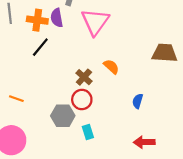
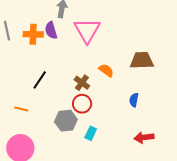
black line: (40, 47) -> (40, 80), moved
brown trapezoid: (165, 53) -> (142, 60), moved
cyan rectangle: (88, 132) -> (91, 133), turned 48

